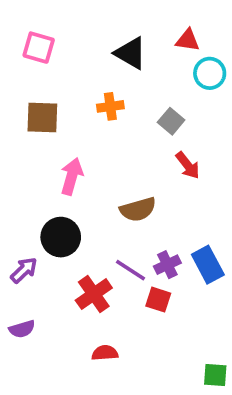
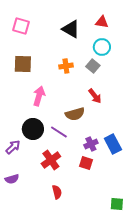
cyan circle: (210, 73) -> (102, 47), moved
orange cross: (110, 106) -> (66, 66), moved
red arrow: (188, 165) -> (95, 96), moved
purple line: (131, 270) -> (59, 132), moved
red semicircle: (105, 353) -> (57, 192), turned 80

